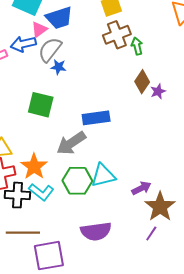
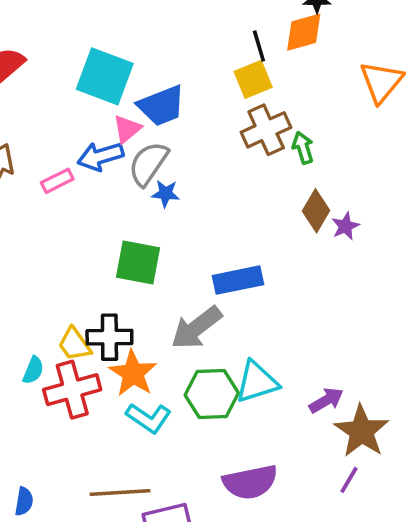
black cross: (17, 195) -> (109, 337), moved

